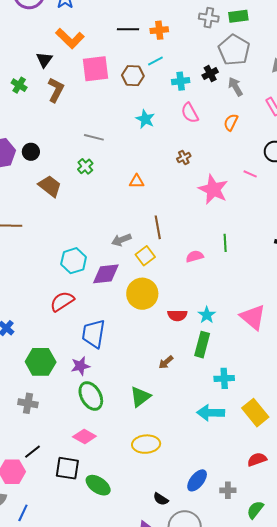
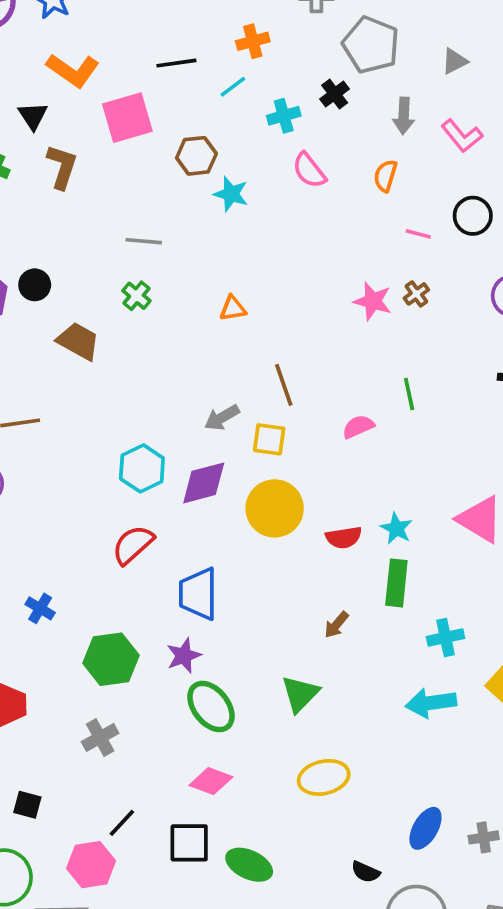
black line: (128, 29) -> (176, 63), moved
orange cross: (159, 30) -> (253, 41), moved
brown hexagon: (133, 76) -> (196, 156), moved
gray arrow: (235, 87) -> (404, 116), moved, turned -138
brown cross: (184, 157) -> (416, 294), moved
pink line: (250, 174) -> (418, 234), moved
pink star: (213, 189) -> (373, 301), size x0.7
yellow square: (145, 256) -> (269, 439), turned -36
gray cross: (28, 403) -> (100, 737), turned -30

